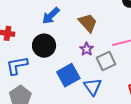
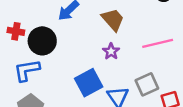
black circle: (44, 46) -> (42, 41), moved
gray square: (106, 61) -> (147, 84), moved

